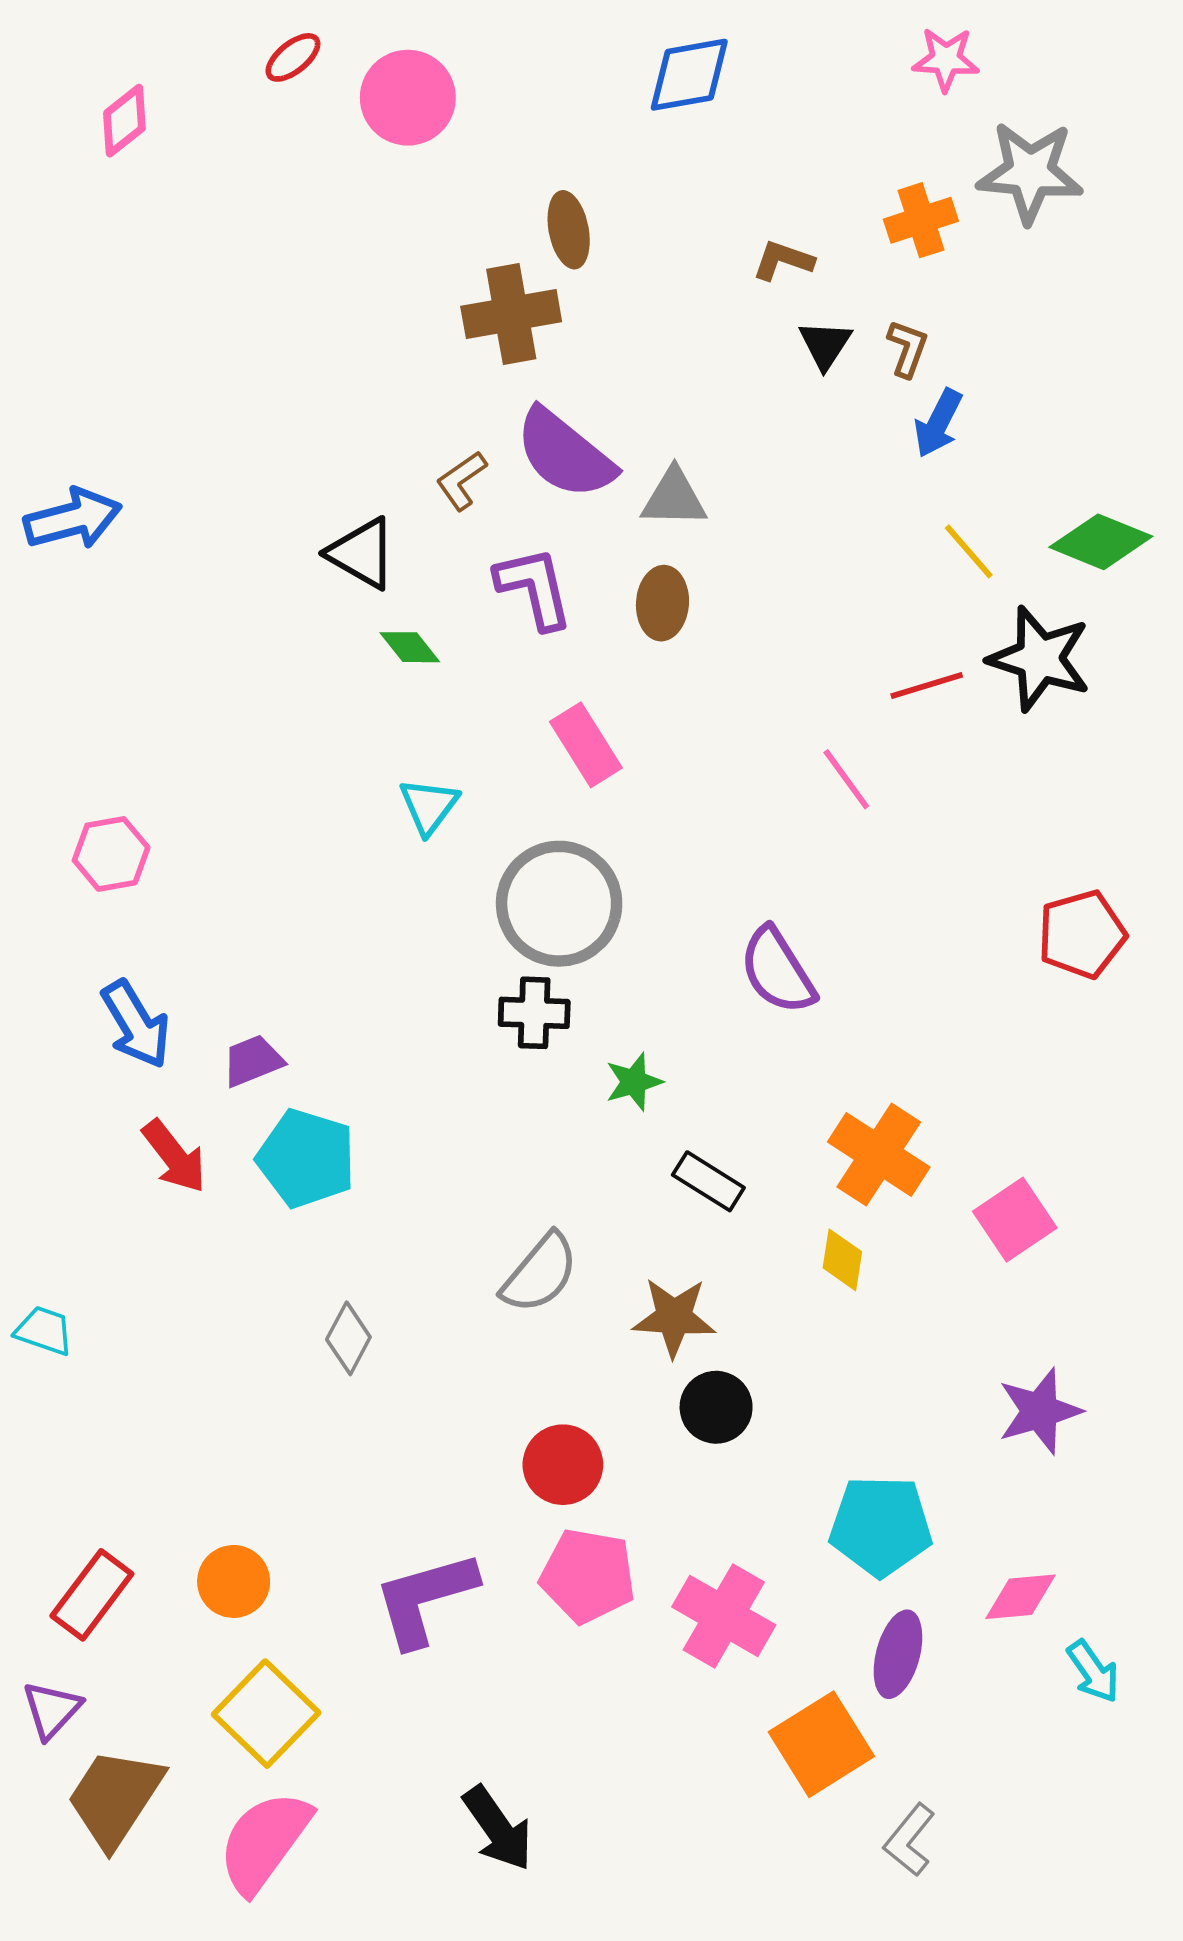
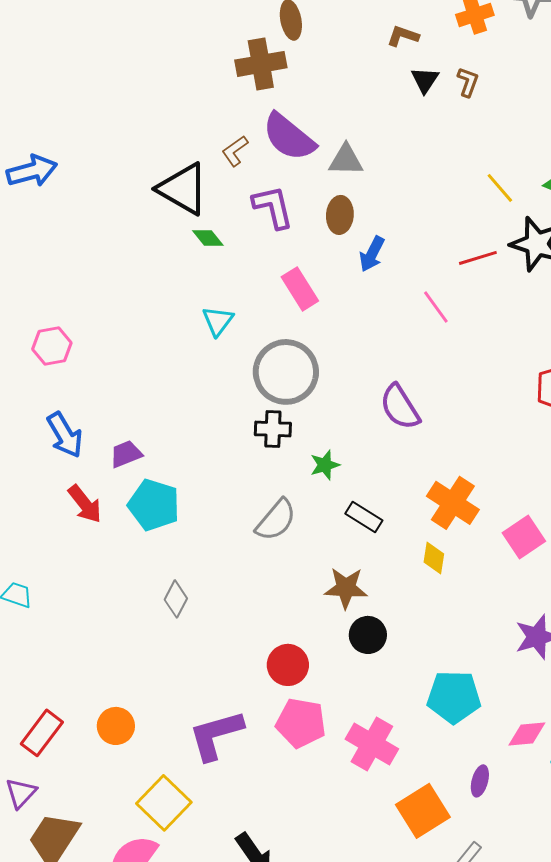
blue arrow: (938, 423) -> (372, 254), moved
black triangle: (362, 553) -> (183, 189), size x1.4
gray semicircle: (540, 1273) -> (276, 520), moved
purple ellipse: (898, 1654) -> (480, 781), moved, size x0.7
yellow square: (266, 1714) -> (164, 803), moved

